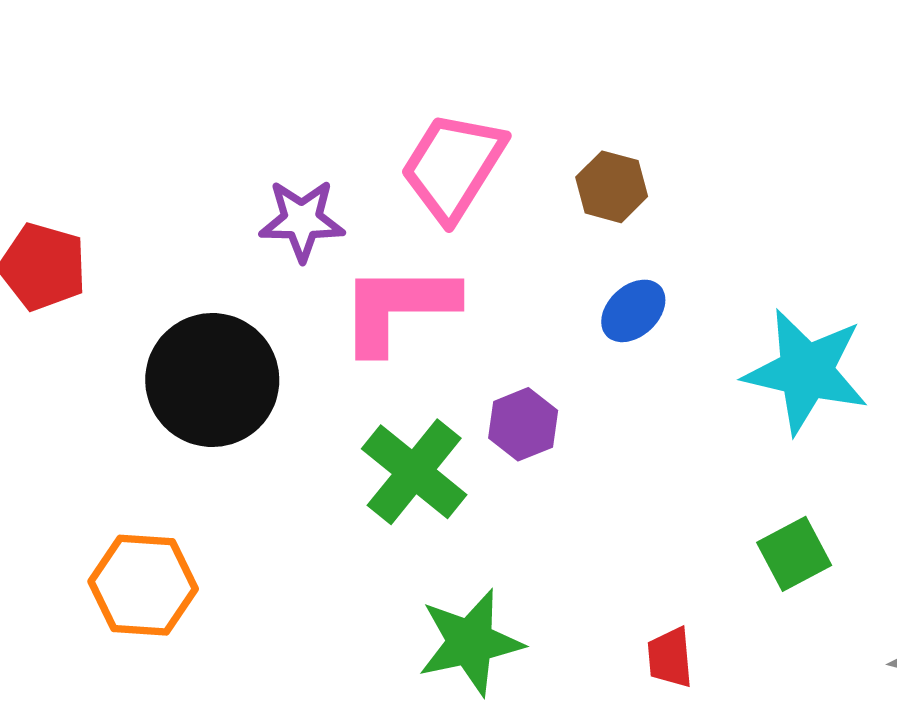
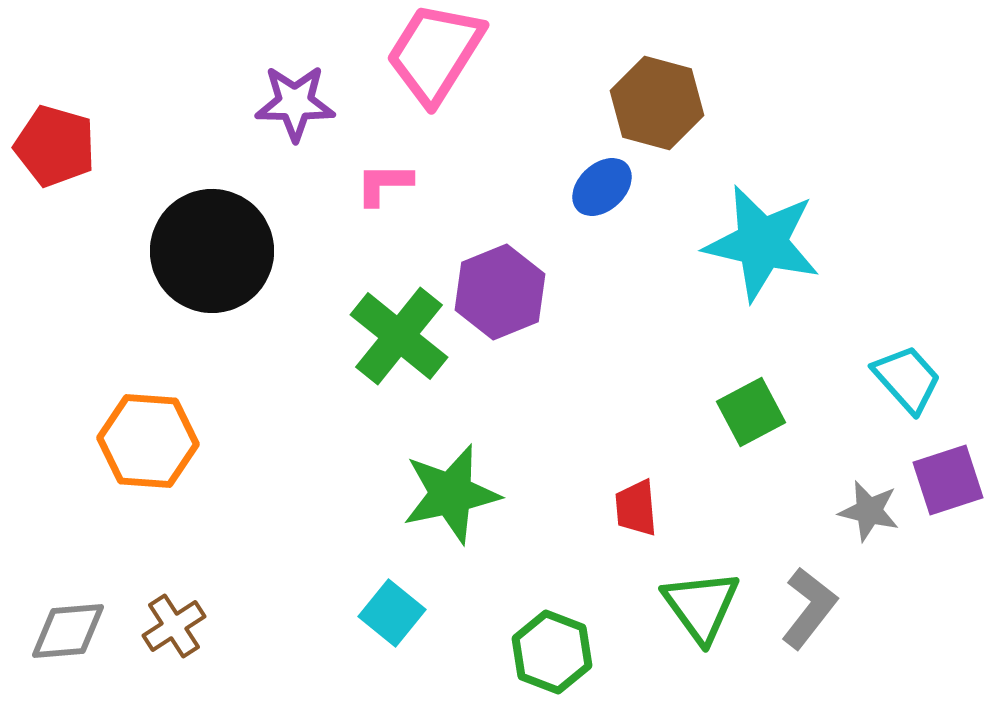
brown hexagon: (612, 187) -> (657, 103), moved, size x1.4
pink L-shape: (398, 308) -> (384, 184), size x0.5
purple hexagon: (523, 424) -> (500, 292), size x1.4

